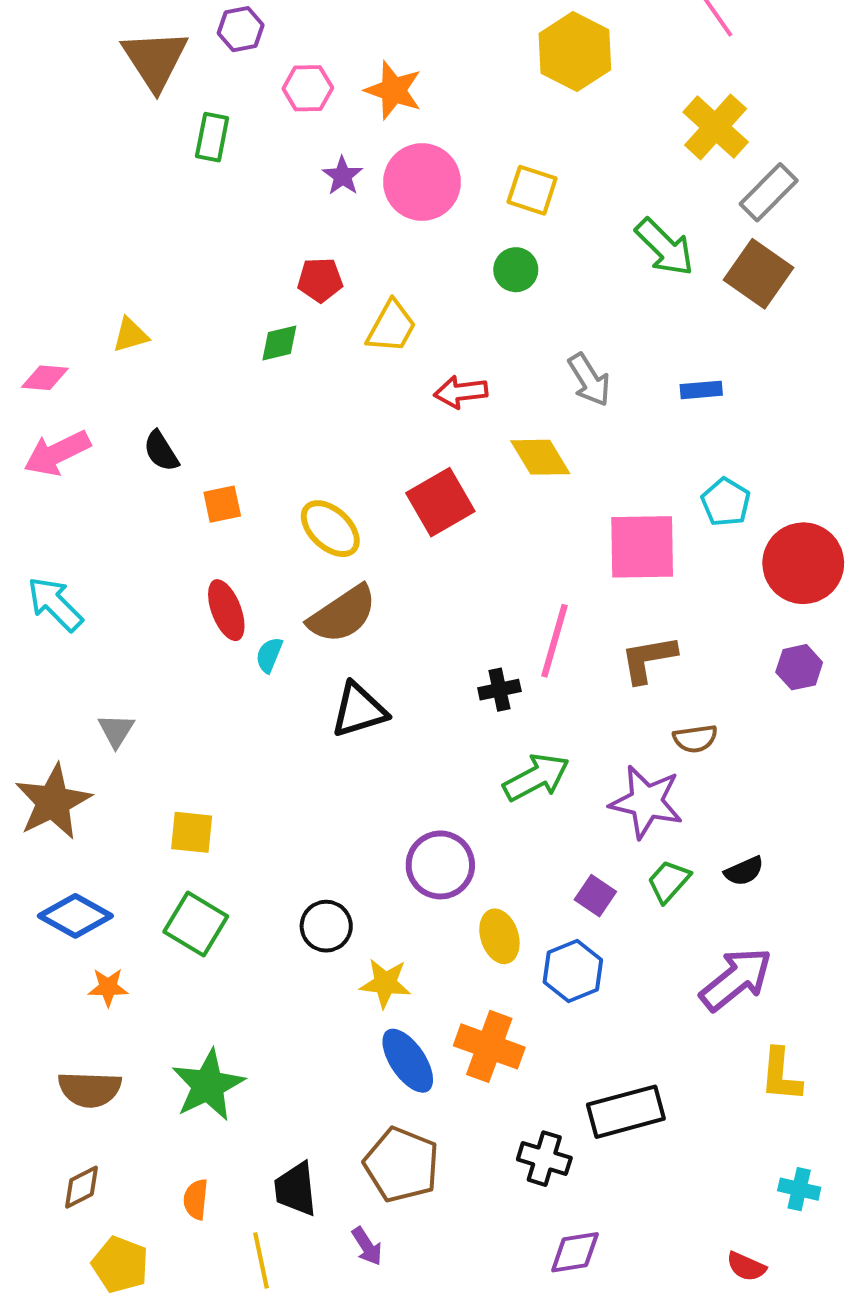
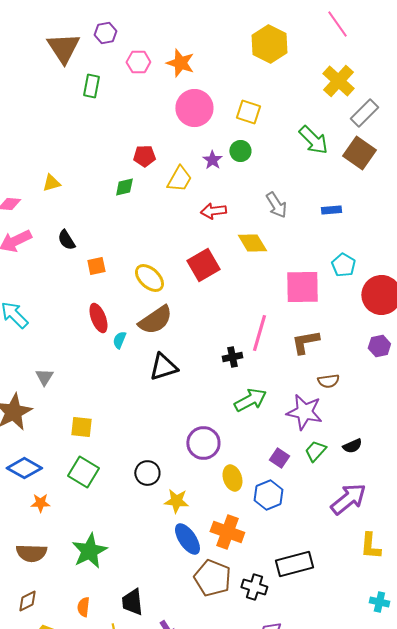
purple star: (342, 176) -> (212, 160), moved
brown pentagon: (402, 1165) -> (212, 578), moved

